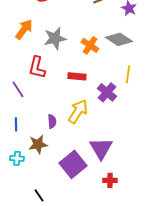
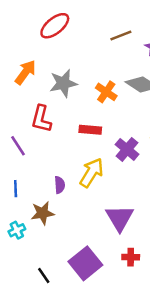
cyan cross: (17, 158) -> (17, 230), turned -32
purple square: (73, 164) -> (85, 263), moved

